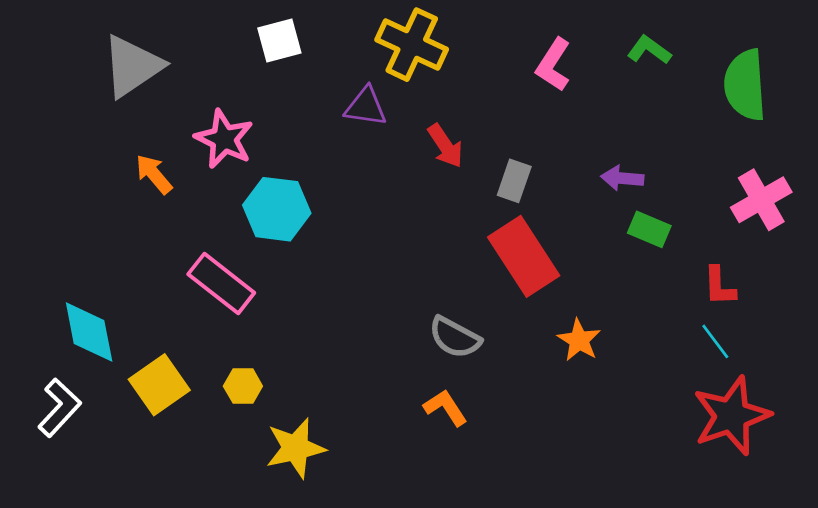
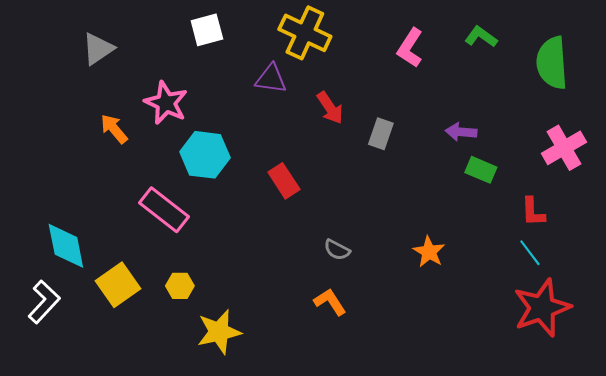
gray triangle: (132, 66) -> (98, 49), size x0.7
red rectangle: (524, 256) -> (284, 181), moved, size x0.6
gray semicircle: (455, 337) -> (337, 250), size x0.7

